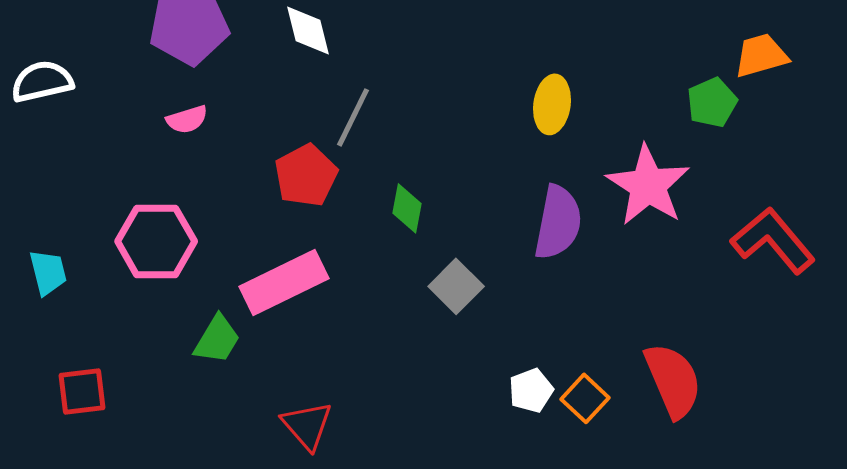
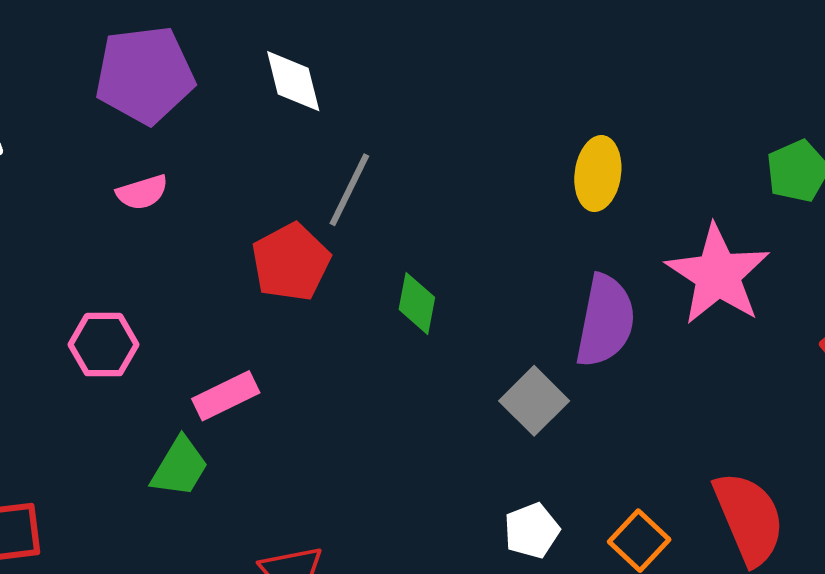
pink hexagon: (156, 241) -> (103, 345), size x0.7
pink rectangle: (284, 282) -> (226, 396), moved, size x0.6
gray square: (456, 286) -> (534, 401), moved
white pentagon: (531, 390) -> (532, 531), moved

